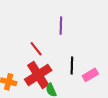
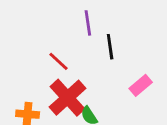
black line: (72, 65) -> (110, 47), moved

